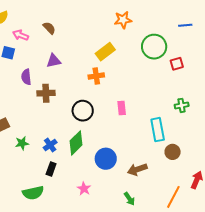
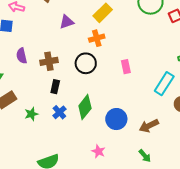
purple triangle: (54, 61) -> (67, 22), moved
purple semicircle: (26, 77) -> (22, 56), moved
black circle: (83, 111) -> (86, 63), moved
cyan rectangle: (158, 130) -> (164, 84), turned 50
black rectangle: (51, 169) -> (55, 87), moved

